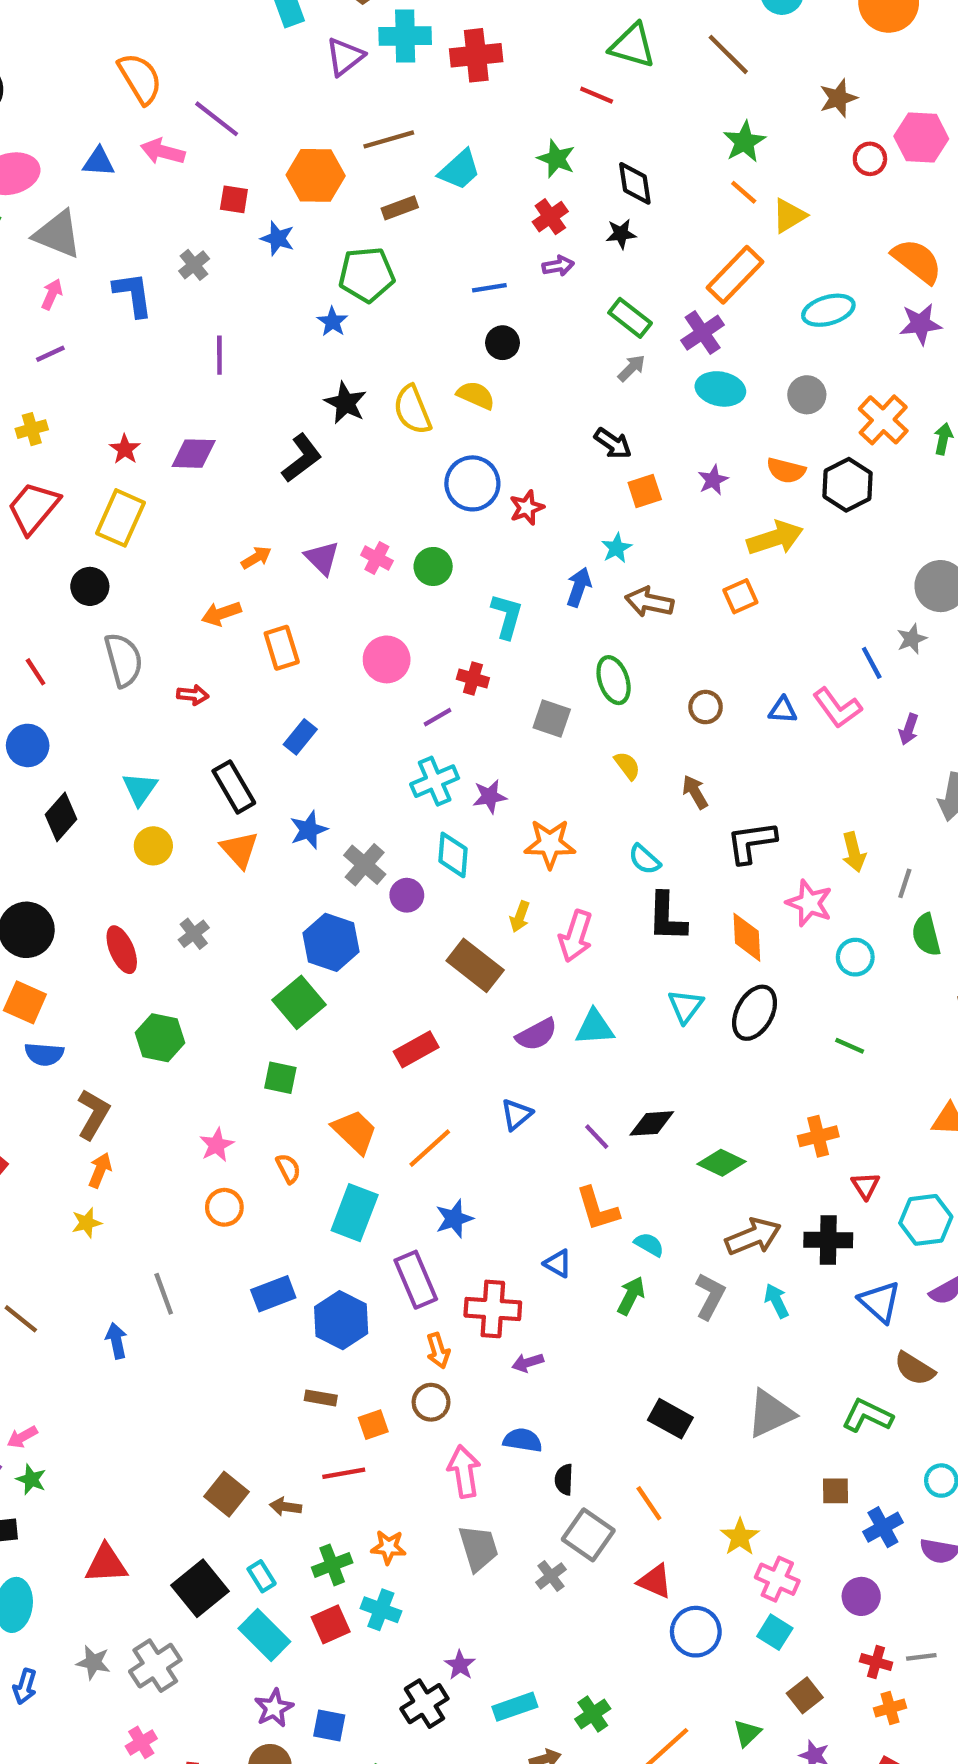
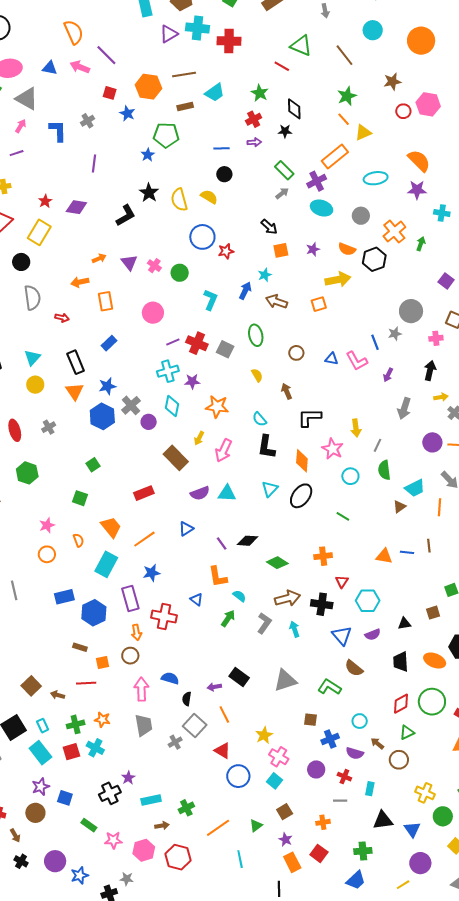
red cross: (473, 679) -> (197, 343), moved, size x1.5
blue hexagon: (331, 942) -> (102, 416), moved
green square: (299, 1002) -> (93, 465), size x0.6
purple arrow: (528, 1363) -> (214, 687), moved
red cross: (876, 1662) -> (344, 777), moved

